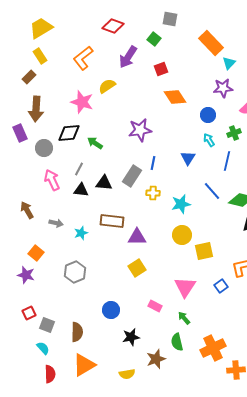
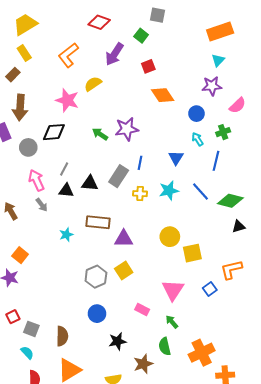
orange rectangle: (211, 43) -> (220, 32), moved, turned -65
green arrow: (95, 143) -> (100, 134), moved
cyan star: (181, 204) -> (169, 191), moved
gray arrow: (56, 223) -> (42, 205), moved, turned 40
gray hexagon: (75, 272) -> (96, 277), moved

